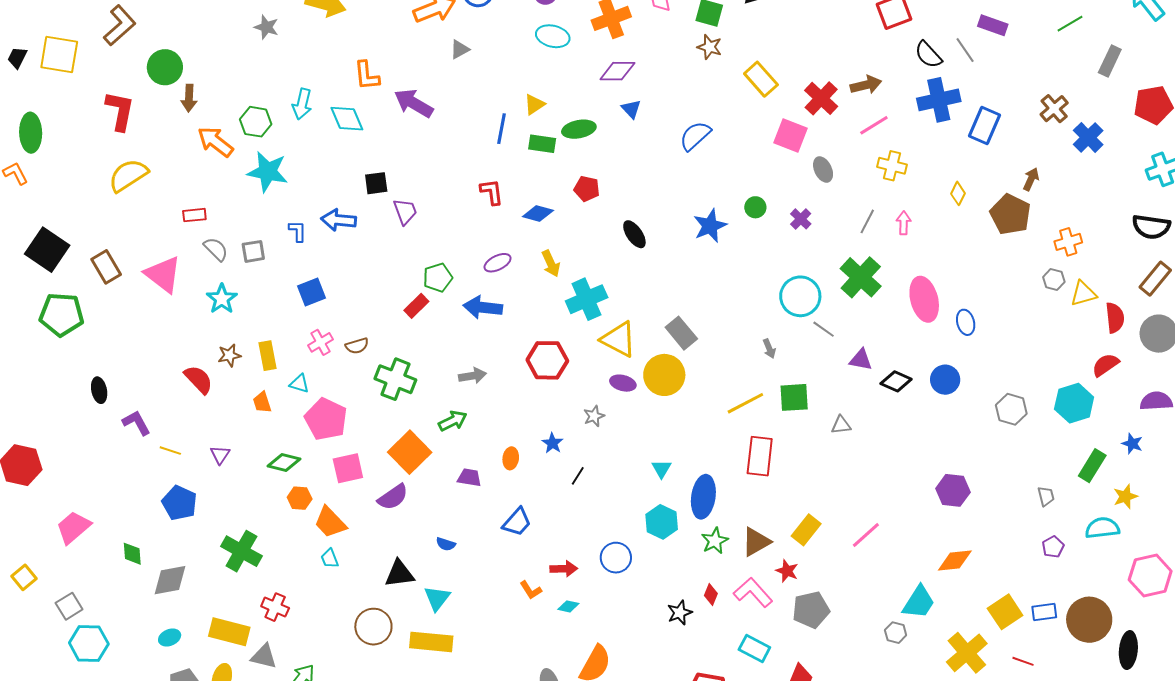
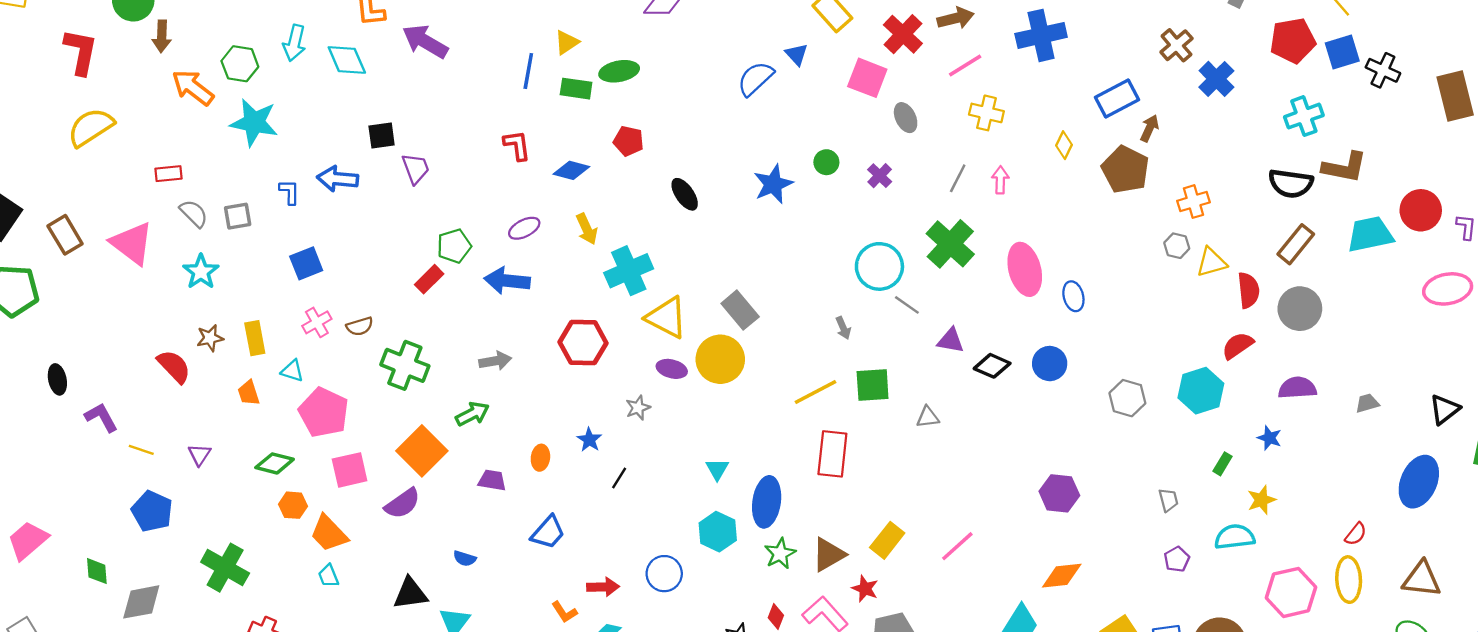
blue triangle: (631, 109) -> (797, 54), moved
blue rectangle: (984, 126) -> (1117, 98), moved, turned 39
green rectangle: (1092, 466) -> (1223, 464), size x0.6

